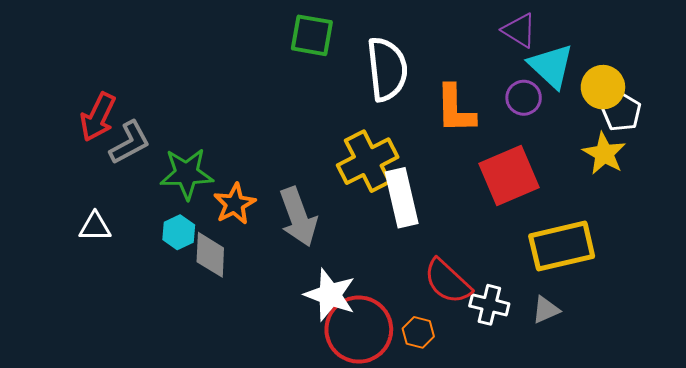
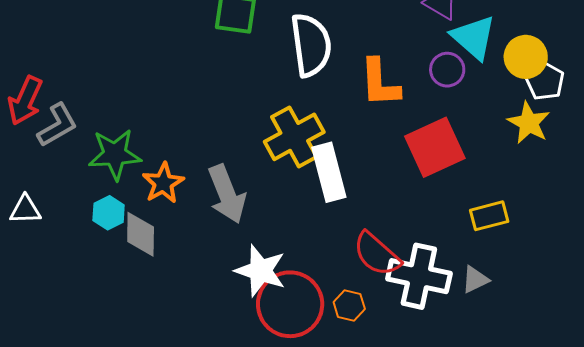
yellow rectangle: (562, 246) -> (489, 216), size x0.6
white cross: (489, 305) -> (419, 276), size x1.6

